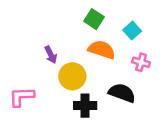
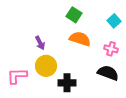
cyan square: (132, 31) -> (114, 21), moved
yellow circle: (72, 76) -> (46, 66), moved
black semicircle: (122, 93) -> (108, 73), moved

